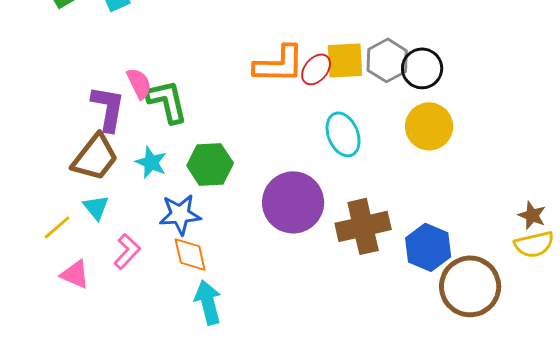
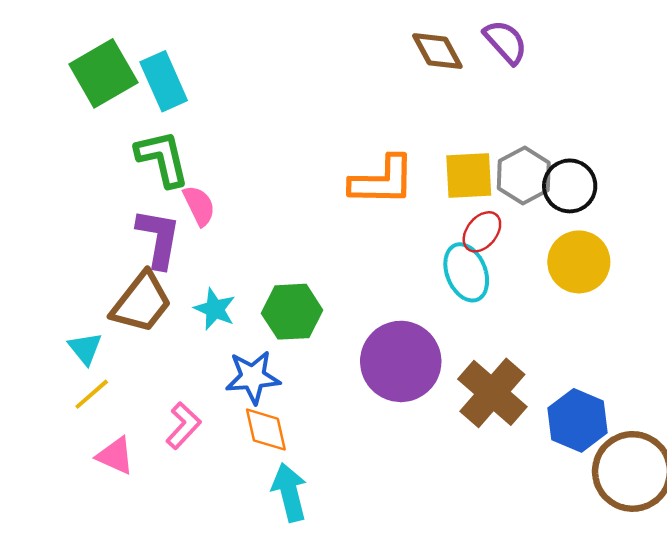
red ellipse: (316, 69) -> (482, 232), moved
green L-shape: (167, 101) -> (162, 158), moved
cyan triangle: (96, 207) -> (85, 348), moved
brown cross: (363, 226) -> (492, 393), turned -36

